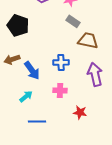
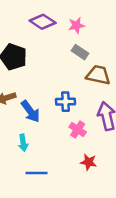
pink cross: (60, 90) -> (78, 129), moved, turned 32
cyan arrow: (26, 96) -> (23, 143), turned 120

